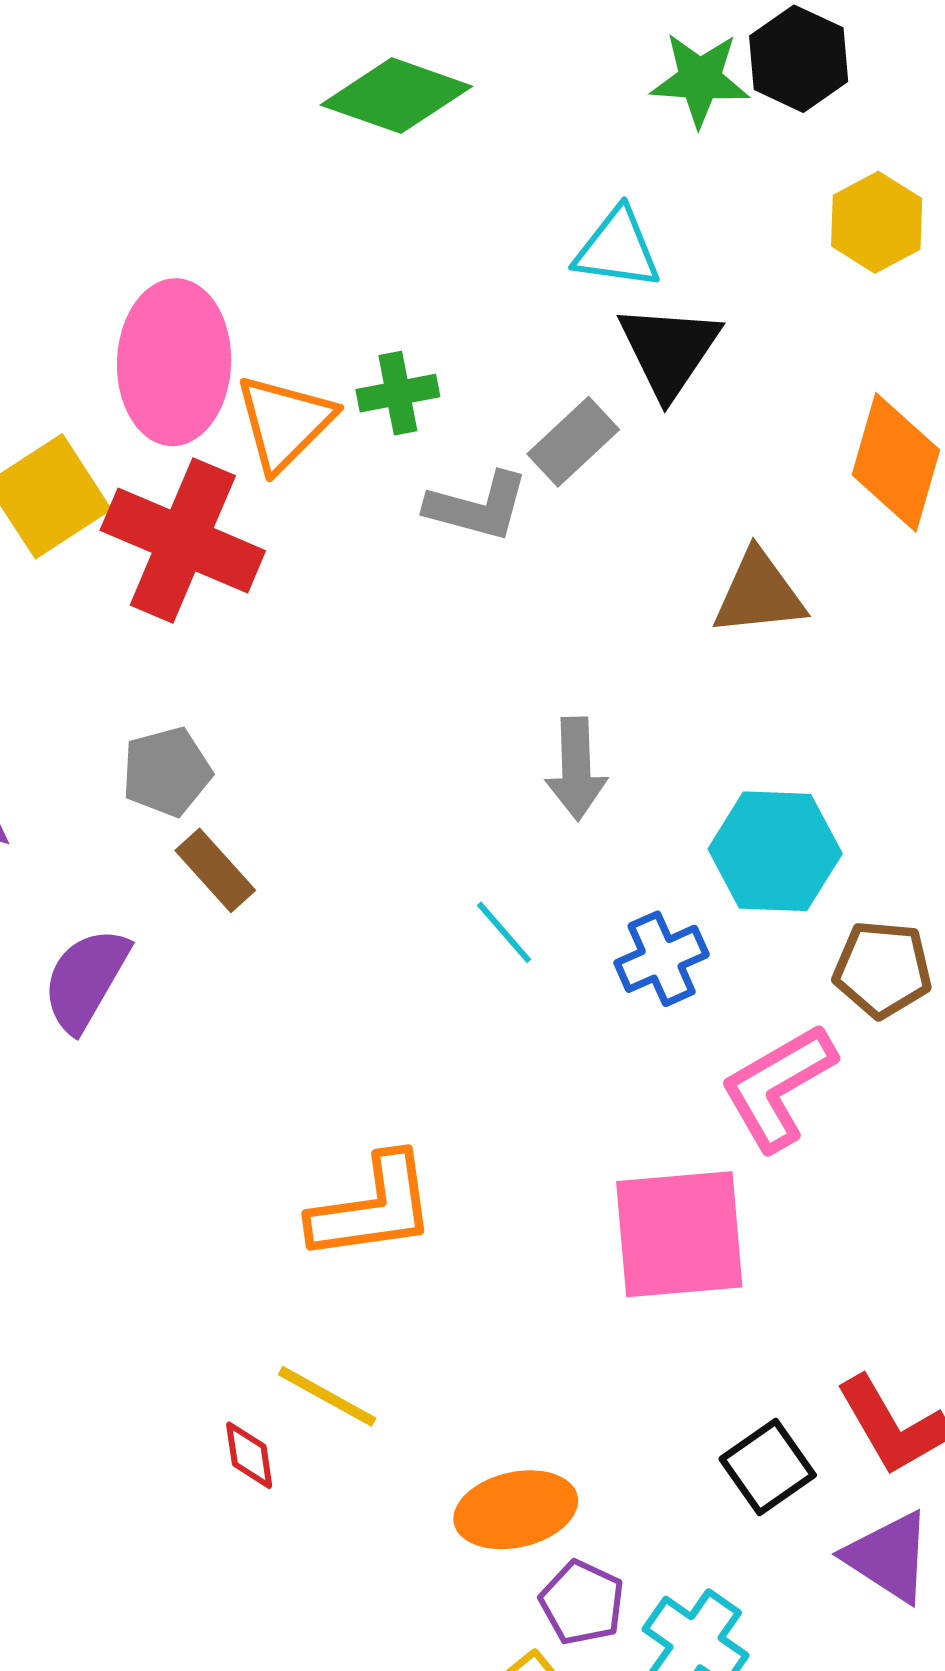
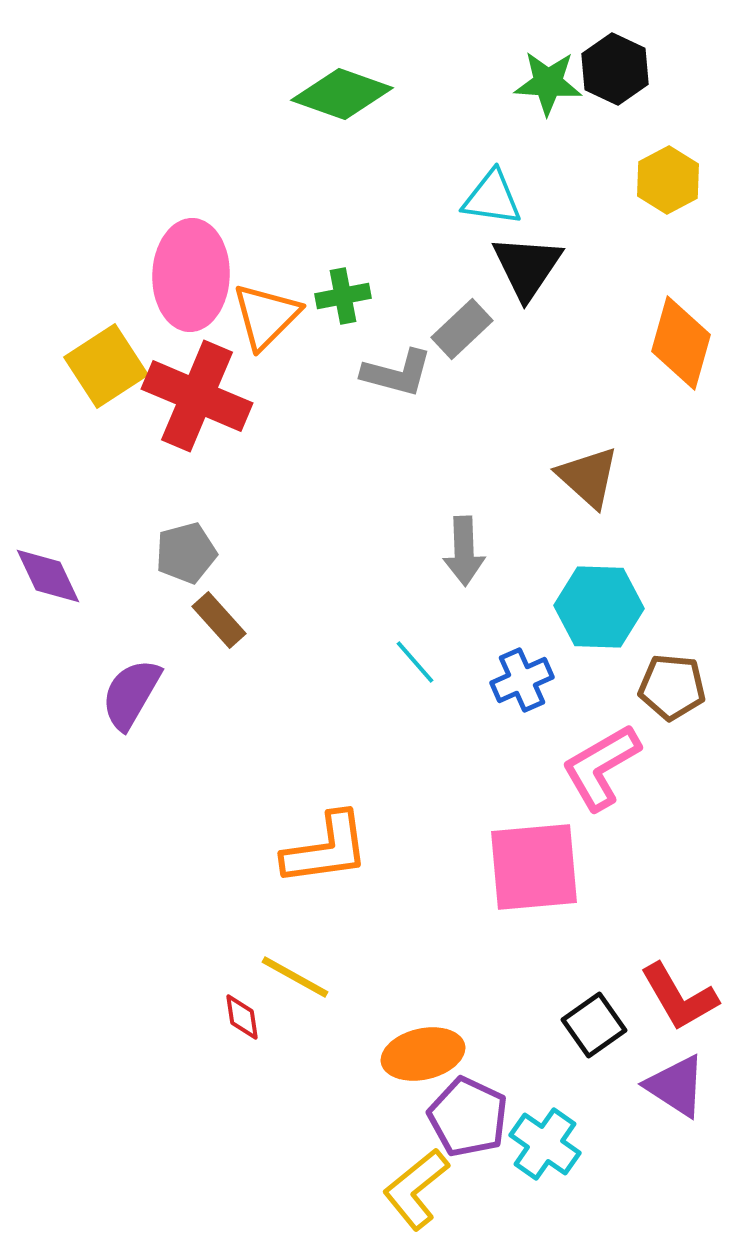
brown triangle: (759, 593) -> (588, 477), moved, turned 48
purple pentagon: (582, 1603) -> (468, 1117), size x1.4

